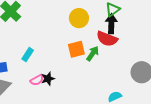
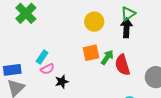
red semicircle: (107, 39) -> (122, 65), moved, turned 50
pink semicircle: (37, 80) -> (47, 69), moved

